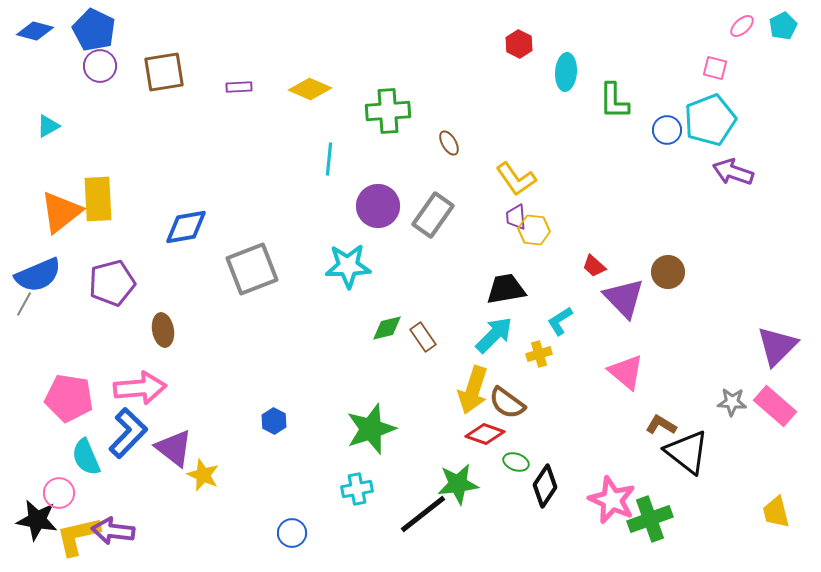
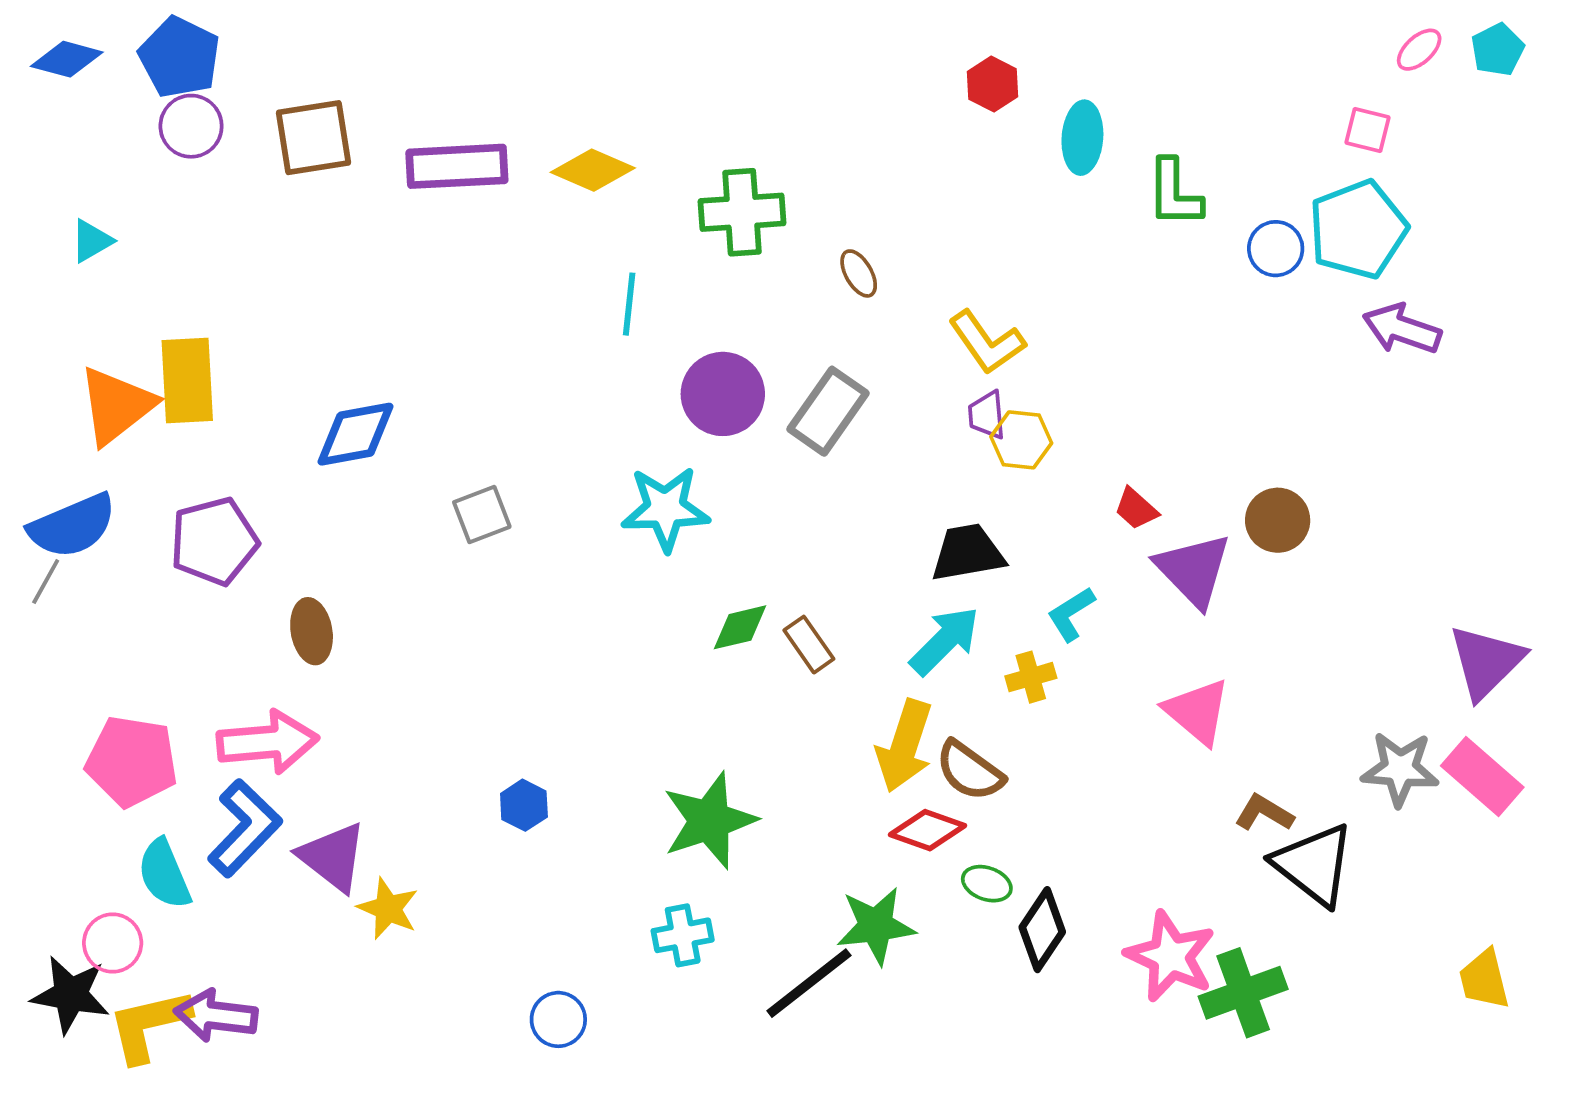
purple rectangle: (239, 87) -> (457, 166), size x2.0
gray square: (252, 269) -> (482, 514), size x0.6
gray star: (732, 402) -> (1400, 769), size x1.4

